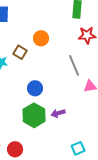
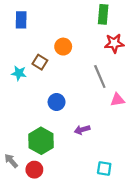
green hexagon: (34, 115) -> (41, 141), moved
cyan square: (78, 148) -> (104, 169), turned 32

